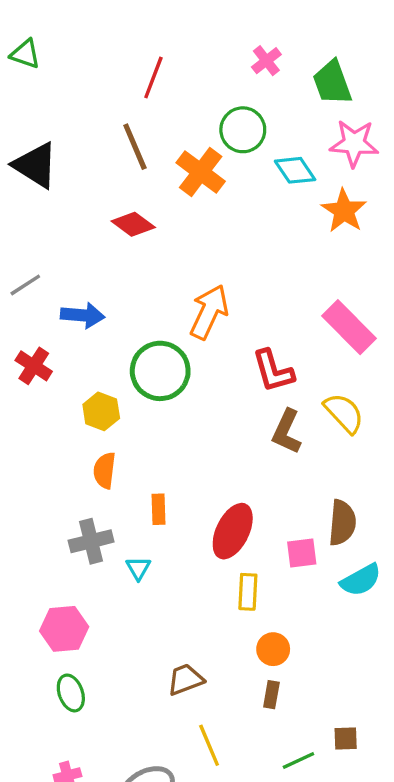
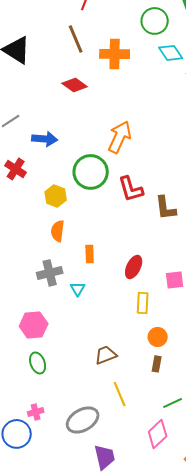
green circle: (243, 130) -> (155, 21), moved
orange cross: (201, 172) -> (115, 54), turned -36
red L-shape: (273, 371) -> (131, 189), moved
brown L-shape: (287, 432) -> (166, 208), turned -32
red ellipse: (233, 531) -> (134, 267), size x0.7

